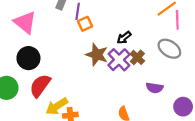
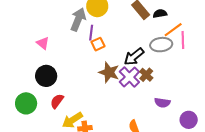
pink triangle: (25, 22) -> (43, 43), size x0.6
black arrow: (124, 38) -> (134, 57), size x1.5
gray ellipse: (169, 49) -> (161, 45), moved, turned -40
red semicircle: (40, 86) -> (57, 101), size x0.7

